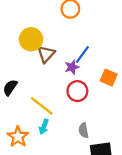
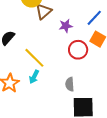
blue line: (82, 55) -> (94, 18), moved
red circle: (77, 91) -> (78, 50), moved

